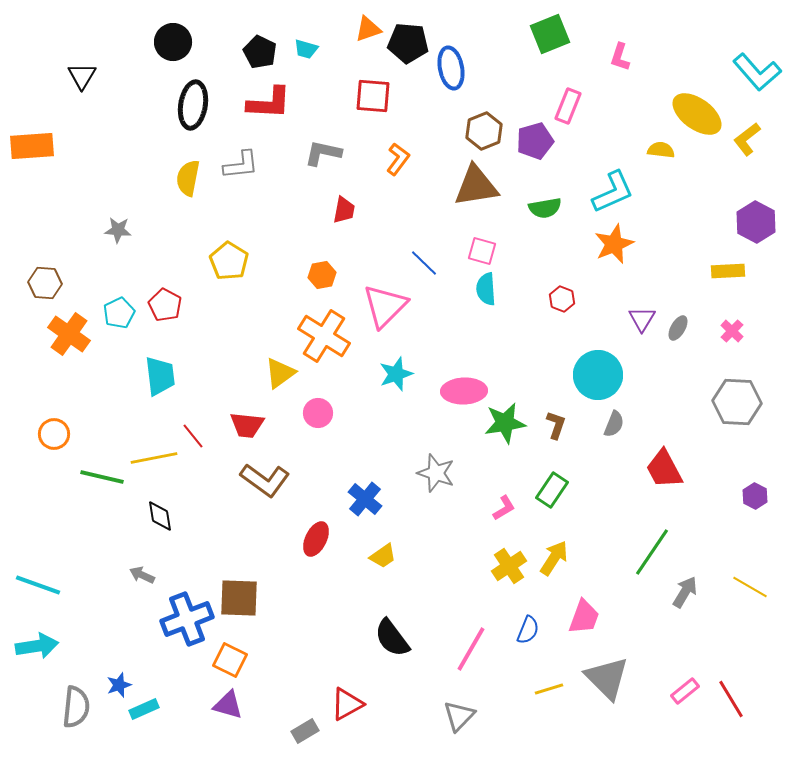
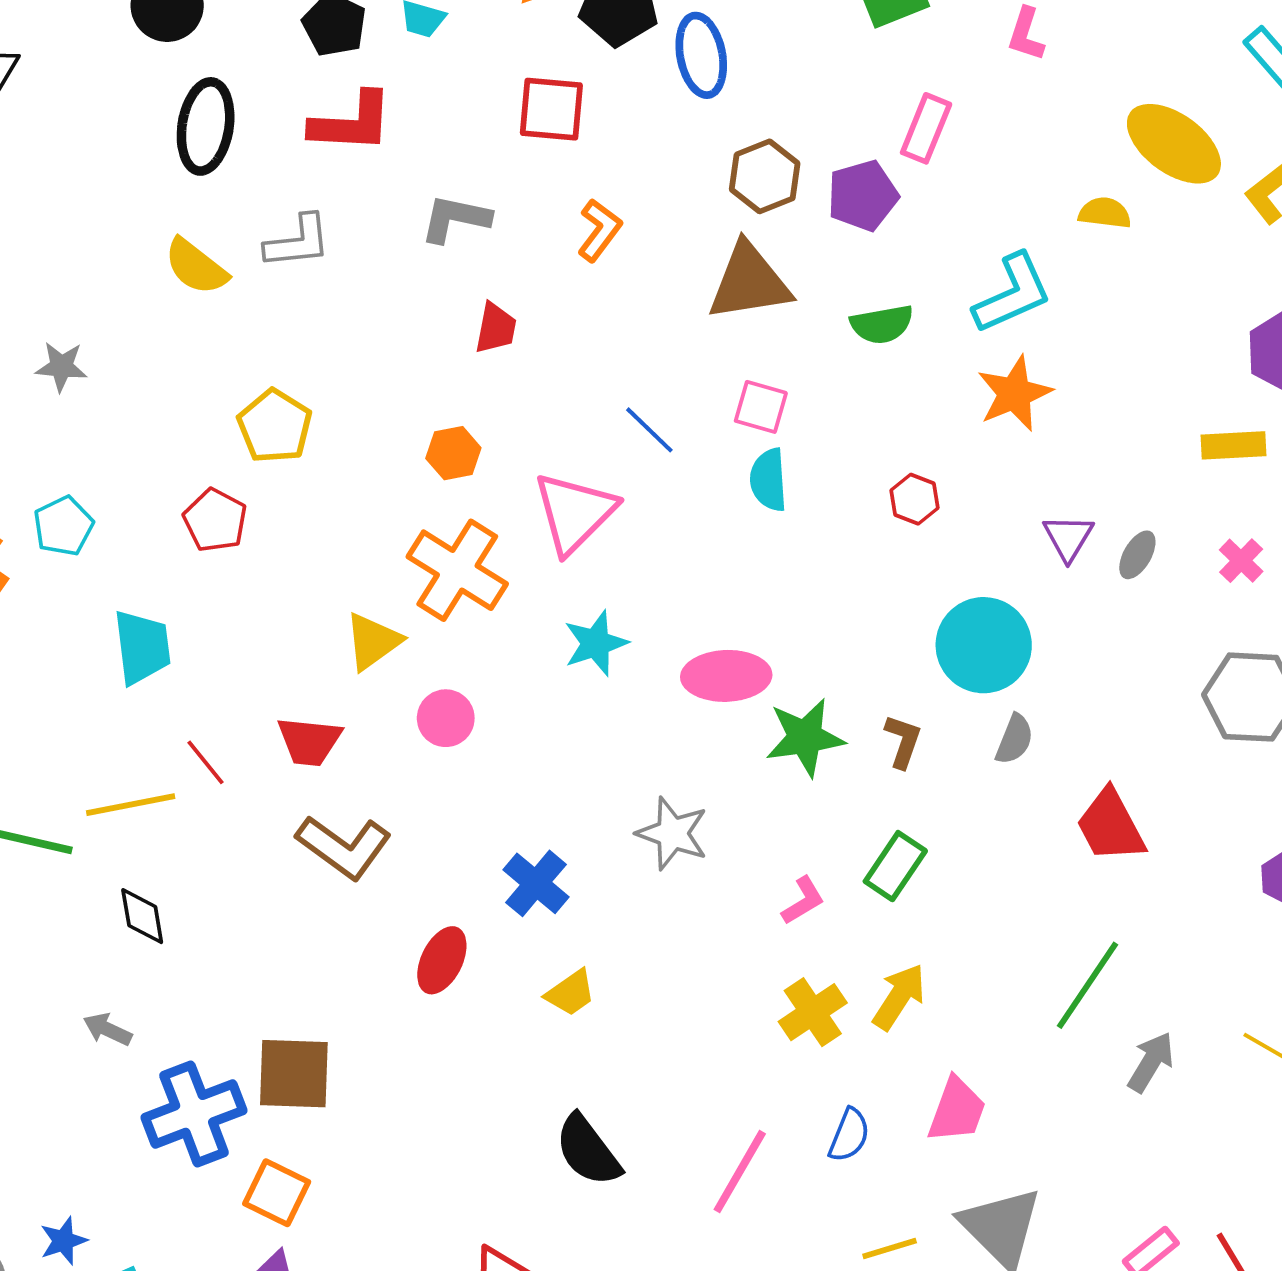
yellow semicircle: (188, 178) -> (196, 267), turned -63
red pentagon: (165, 305) -> (215, 520), moved

